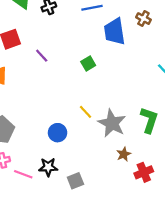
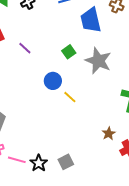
gray star: (112, 123) -> (98, 61), moved
blue circle: (58, 133) -> (53, 81), moved
black star: (48, 167) -> (39, 163), moved, turned -30

